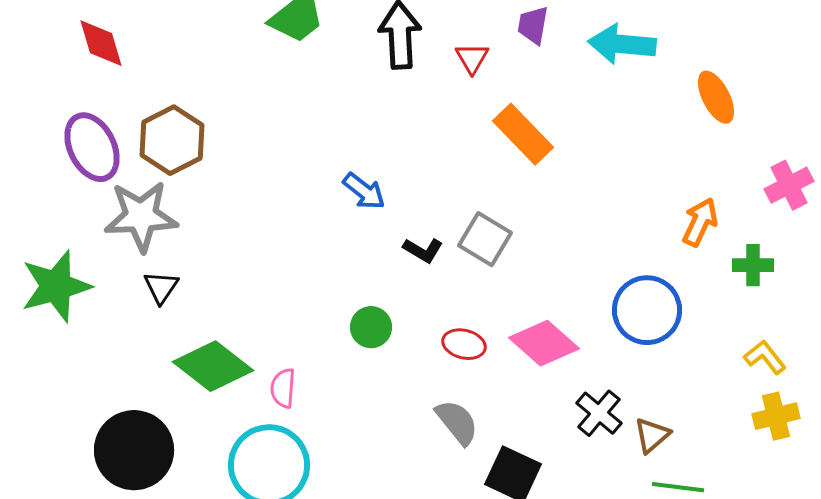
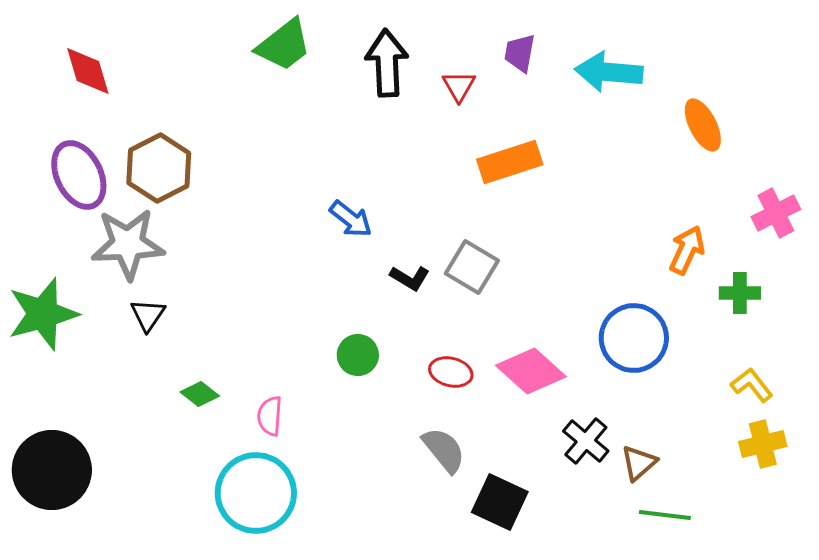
orange rectangle: (523, 134) -> (510, 162), turned -64
green diamond: (213, 366) -> (200, 394), size x0.5
black circle: (134, 450) -> (52, 470), moved

